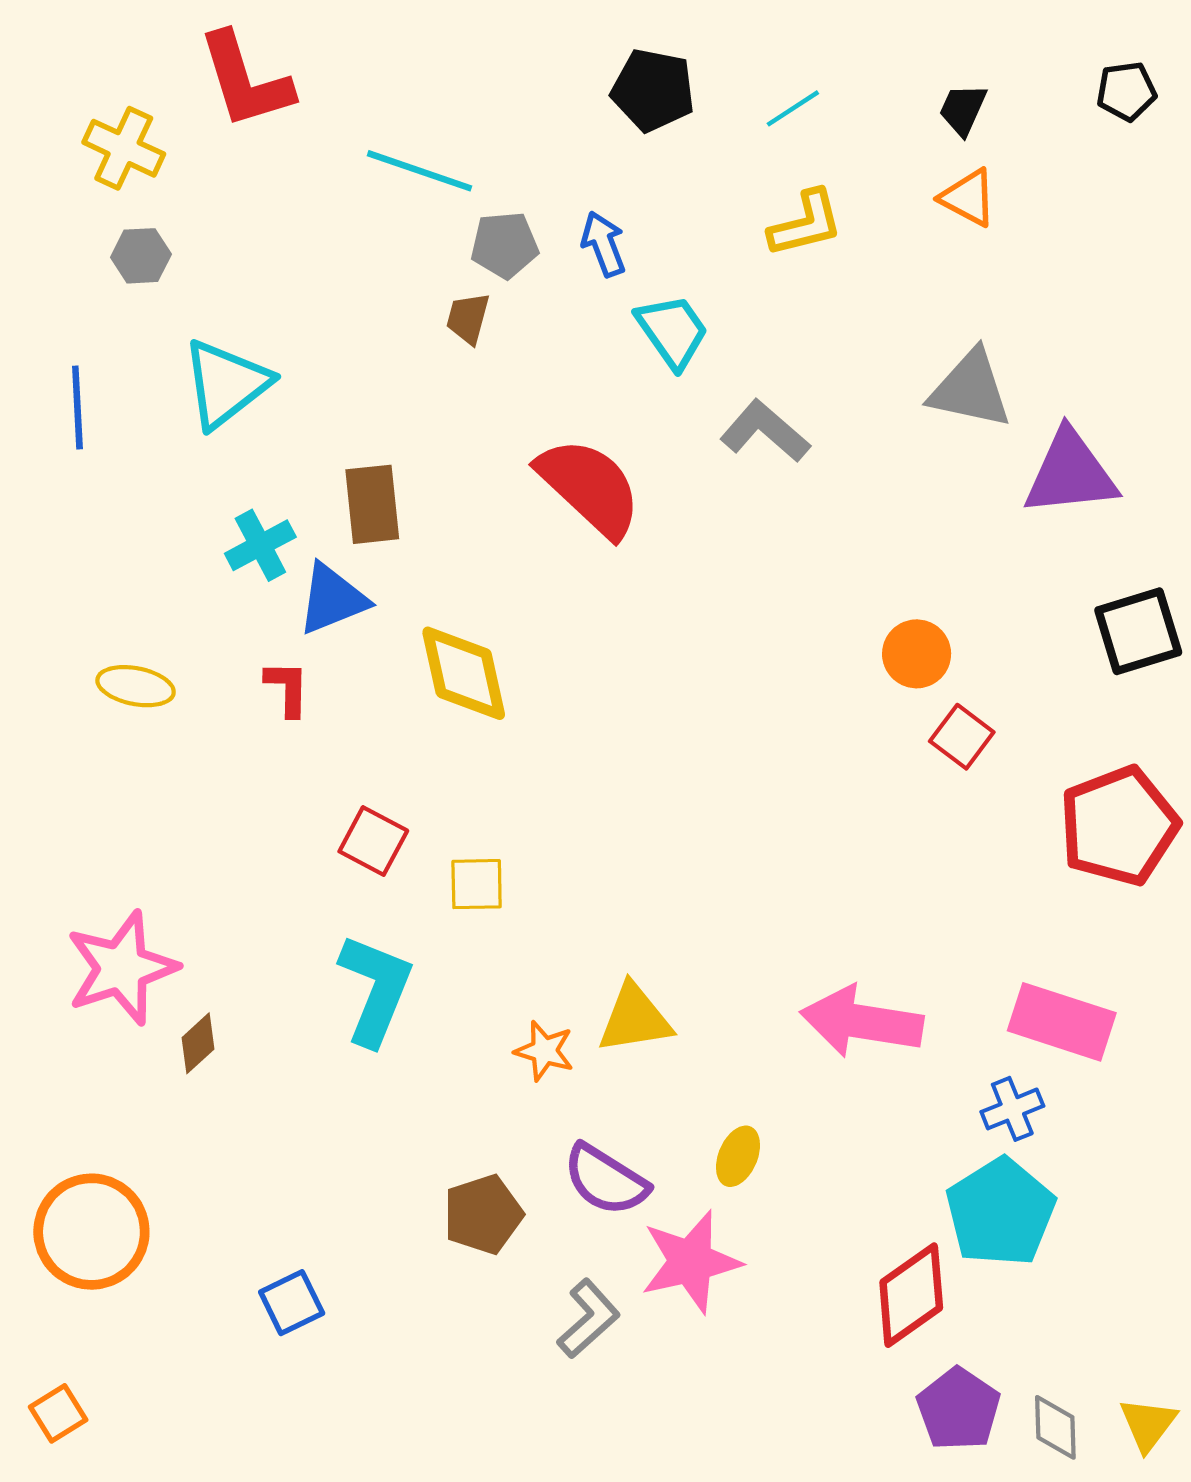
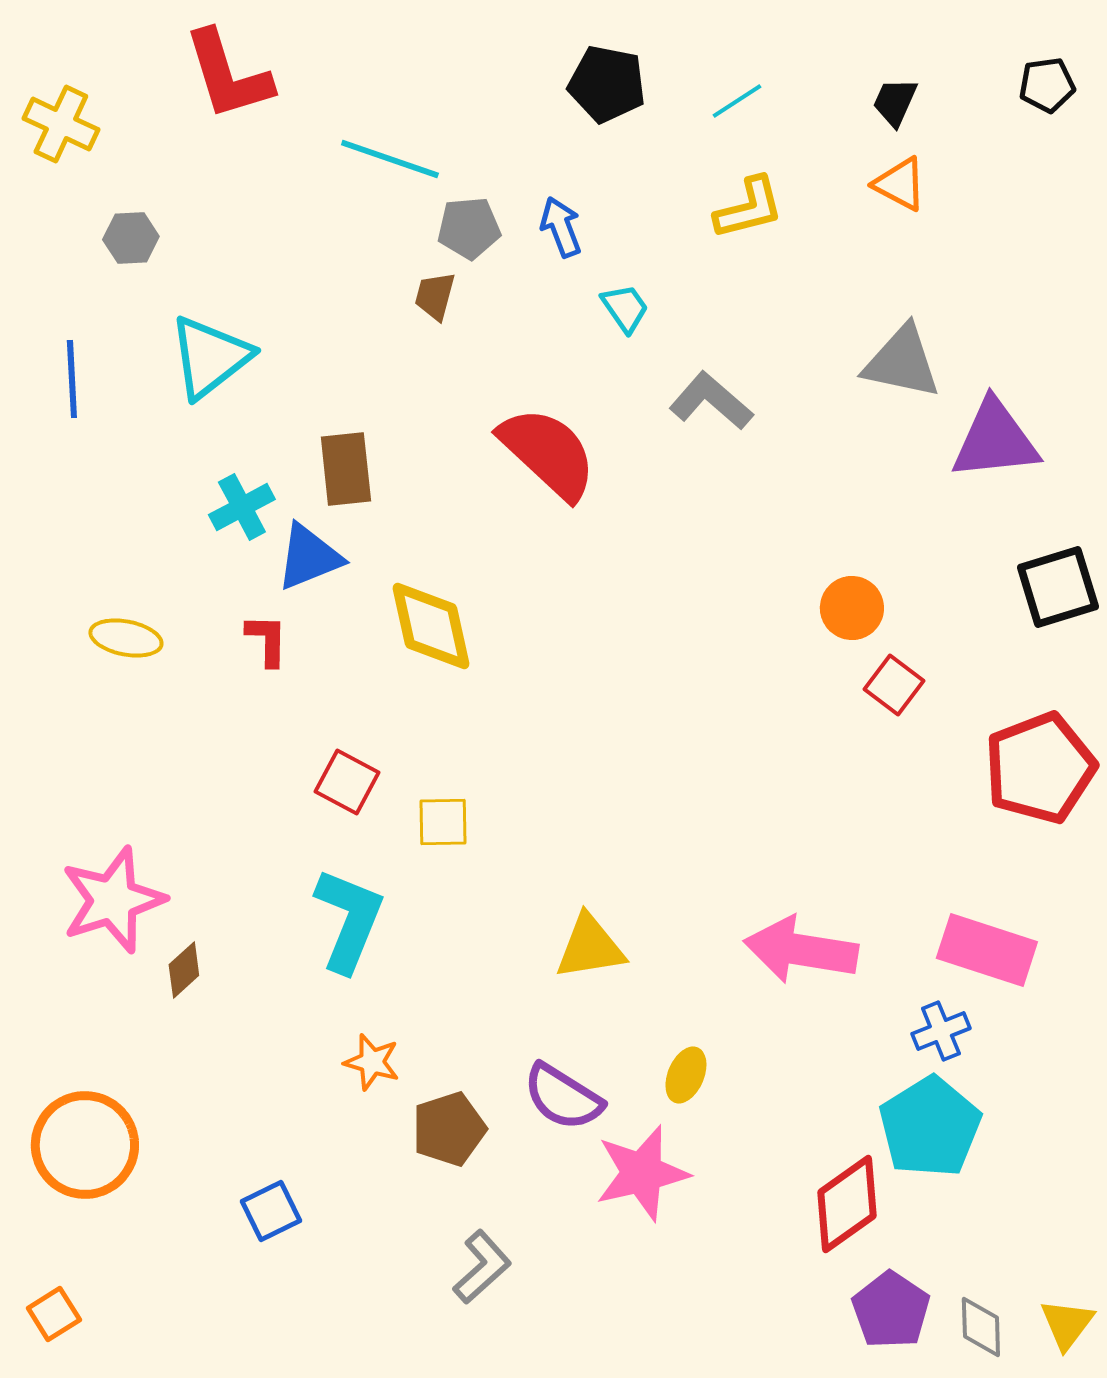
yellow cross: (124, 148) -> (61, 124), moved
cyan trapezoid: (672, 331) -> (625, 308), size x0.7
orange star: (544, 1051) -> (372, 1062), moved
gray L-shape: (588, 1319) -> (482, 1267), moved

